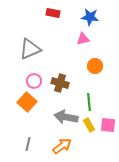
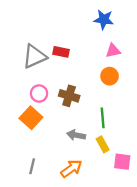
red rectangle: (53, 13) -> (61, 52), moved
pink triangle: (83, 39) -> (113, 51), moved
gray arrow: (66, 117) -> (76, 135), size x0.7
pink square: (108, 125) -> (122, 162), moved

